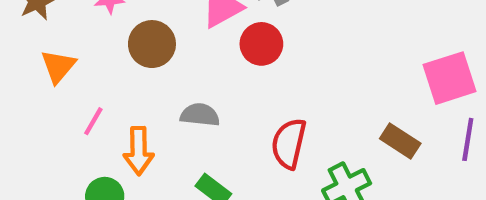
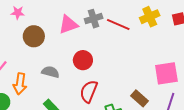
red circle: (261, 44) -> (83, 60), moved

